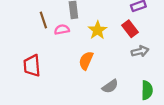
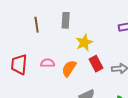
red rectangle: (130, 29) -> (96, 64), moved
pink semicircle: (62, 30) -> (48, 63), moved

